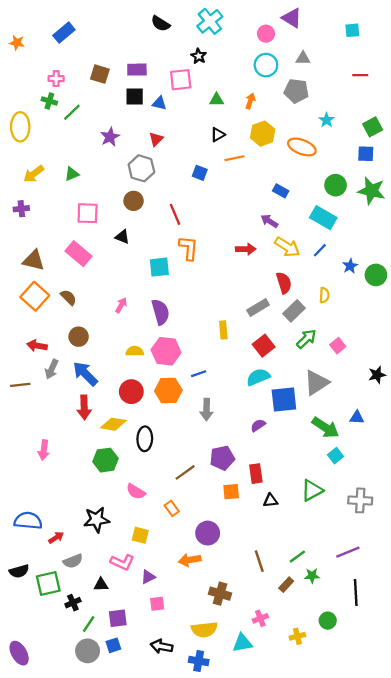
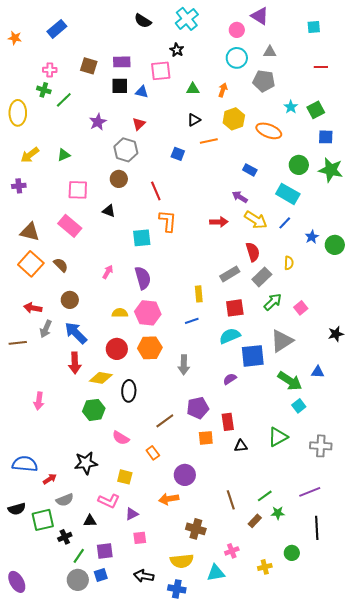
green square: (373, 127) -> (316, 110), moved
red square: (264, 346) -> (235, 308), turned 30
blue line: (199, 374) -> (192, 321), moved

